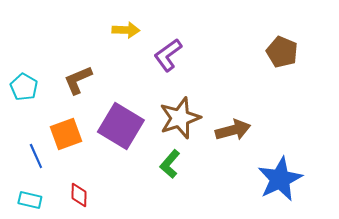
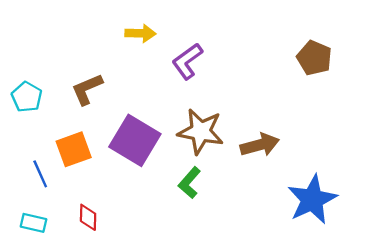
brown star: (180, 118) -> (201, 131), turned 30

